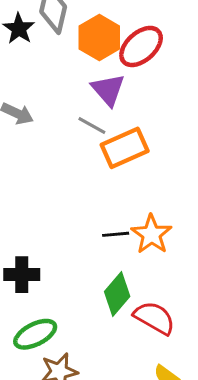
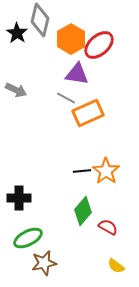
purple triangle: (108, 90) -> (77, 74), turned -40
red semicircle: (154, 318) -> (108, 227), size x0.7

